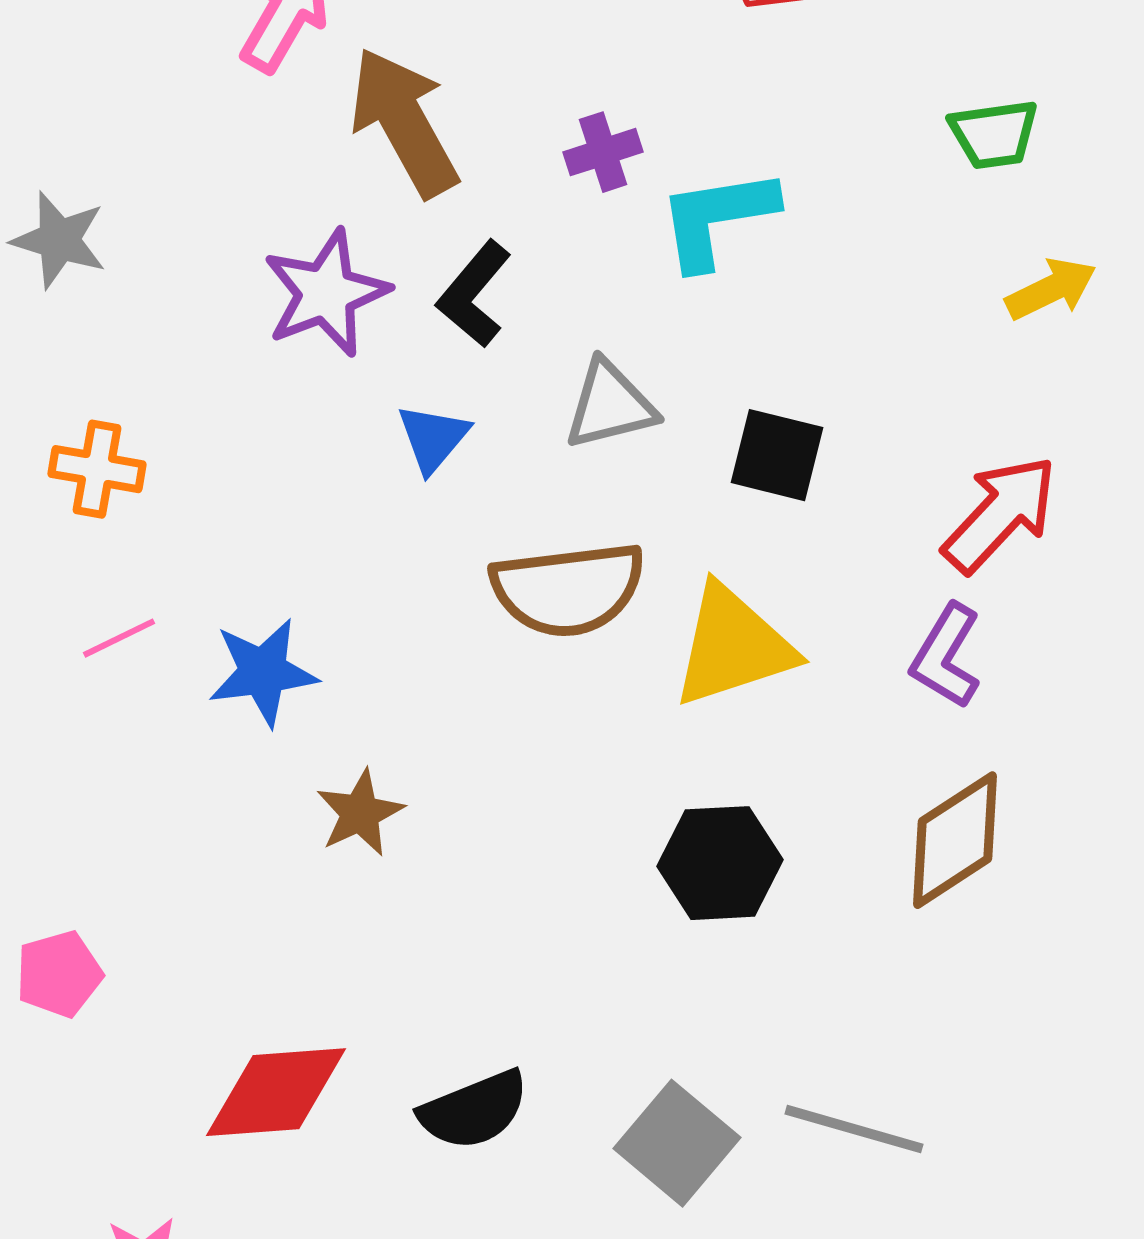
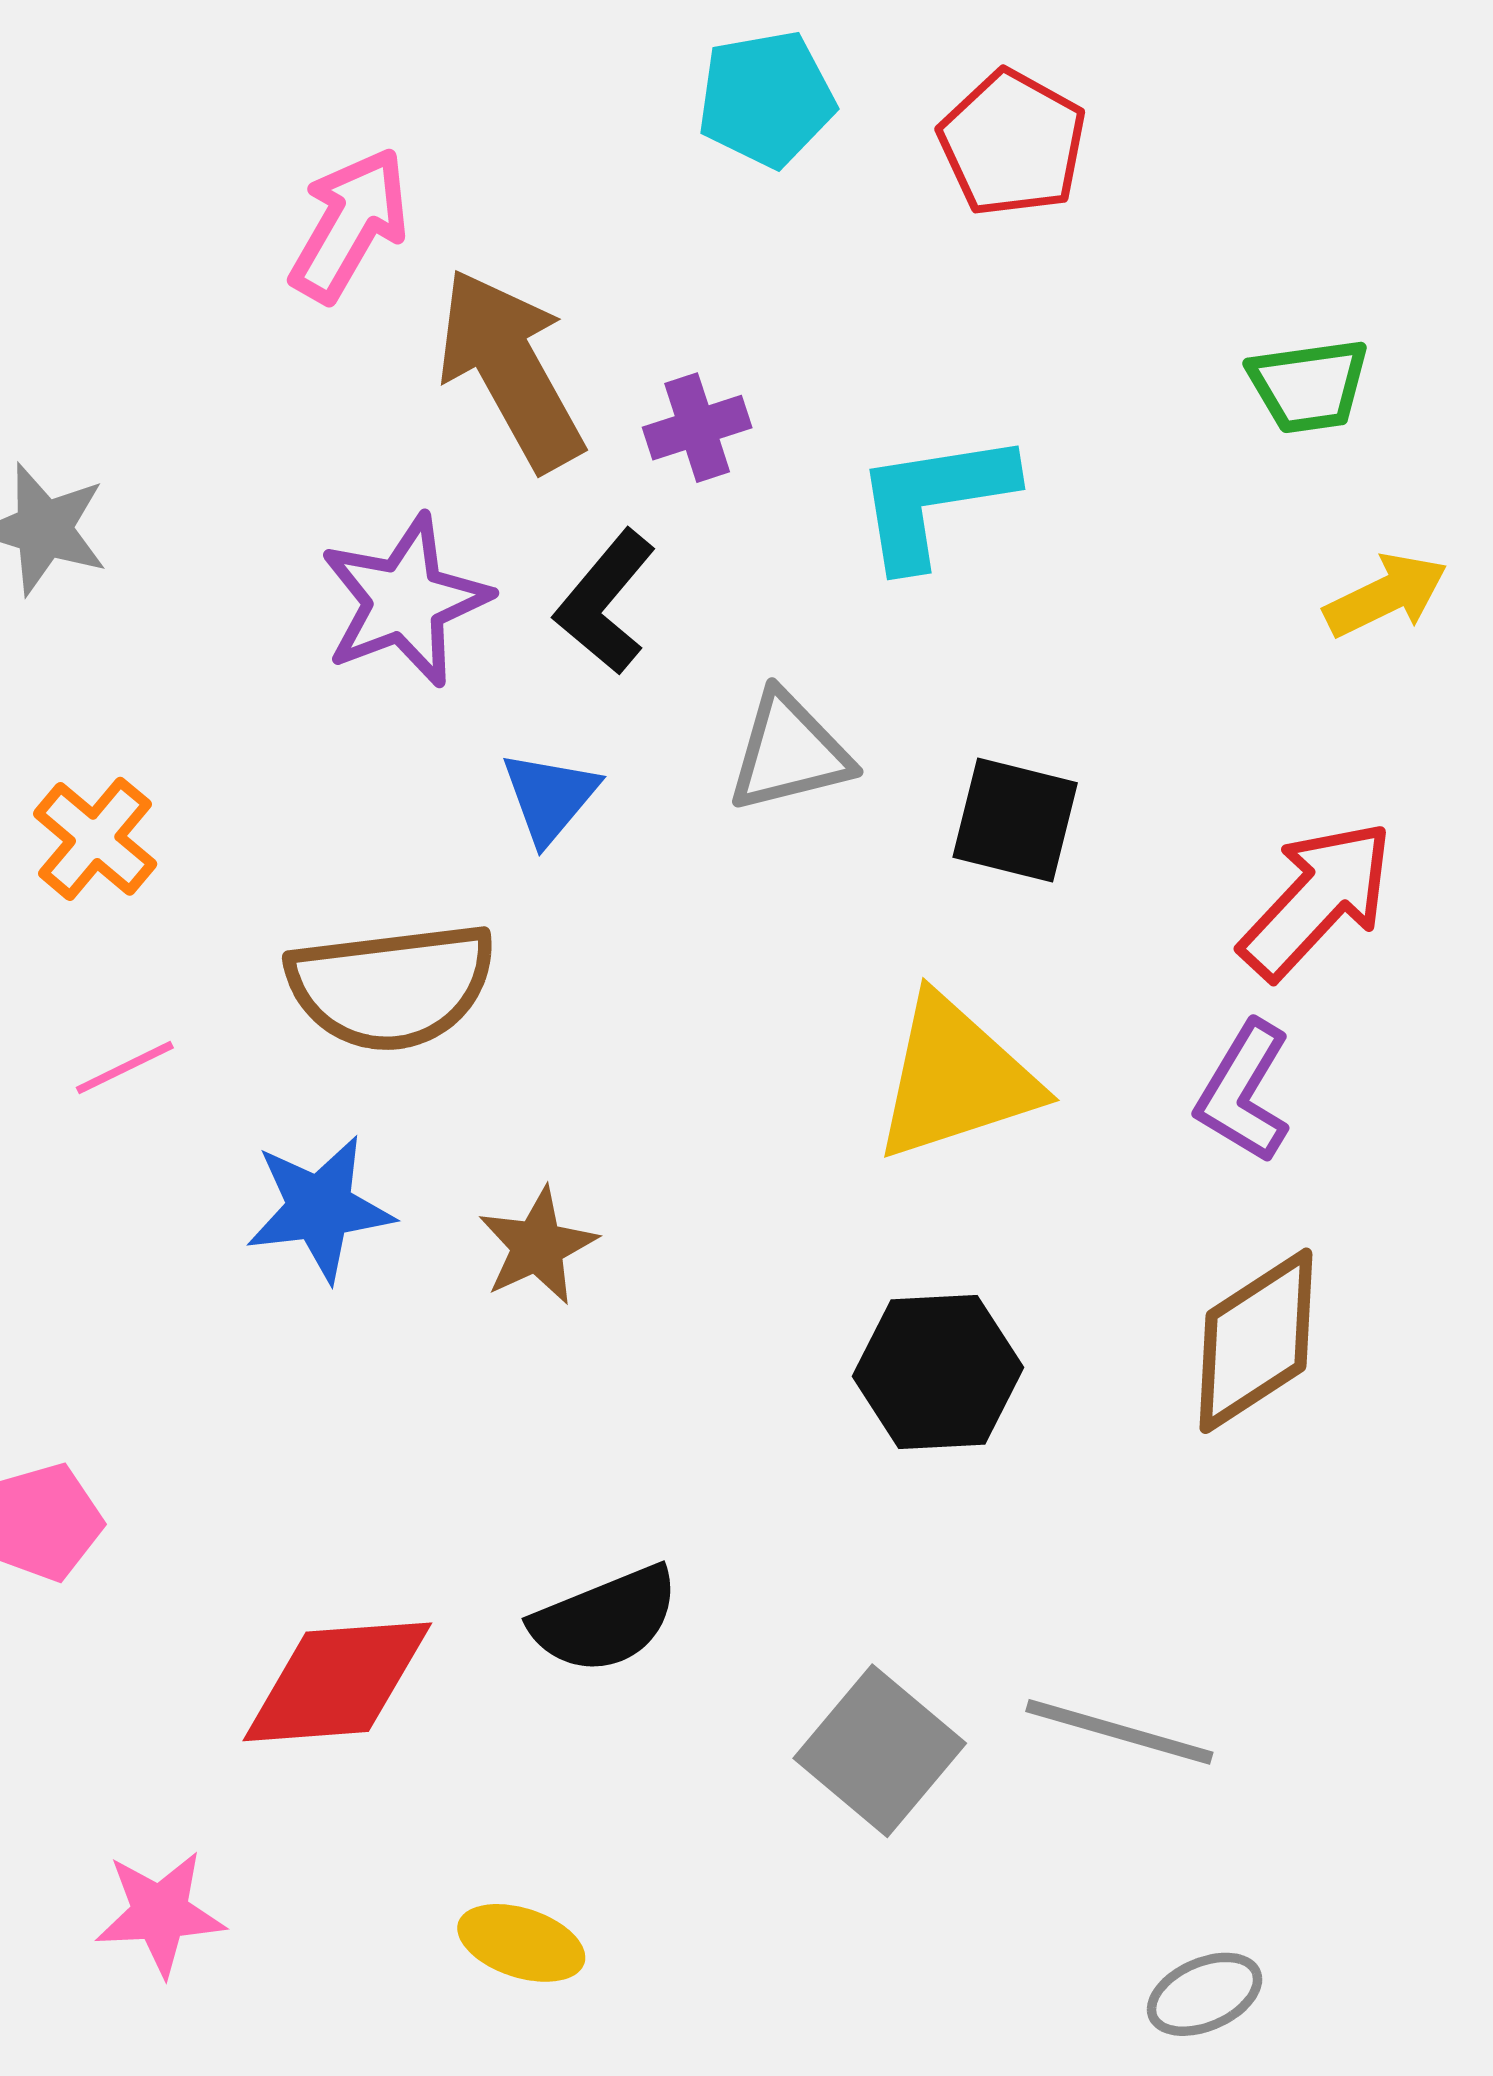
purple cross: (603, 152) -> (697, 428), moved
orange cross: (97, 469) -> (95, 839), turned 30
brown semicircle: (568, 589) -> (391, 986), moved
blue star: (263, 672) -> (320, 1208), moved
brown star: (360, 813) -> (538, 1246), moved
black semicircle: (474, 1110) -> (605, 1620), moved

